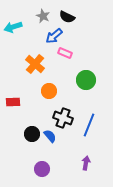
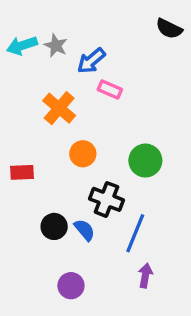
gray star: (43, 16) -> (56, 46), moved
black semicircle: (67, 17) -> (169, 29), moved
green circle: (86, 80) -> (145, 161), moved
blue line: (89, 125) -> (135, 233), moved

